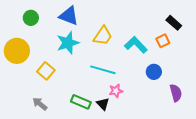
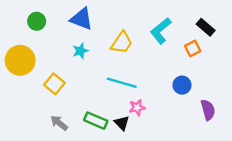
cyan star: (68, 43) -> (80, 51), size x0.6
cyan L-shape: (136, 45) -> (161, 31), moved, turned -85
gray arrow: (40, 104) -> (59, 123), moved

